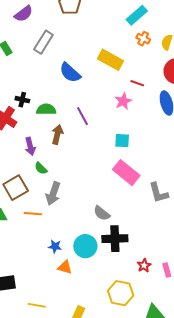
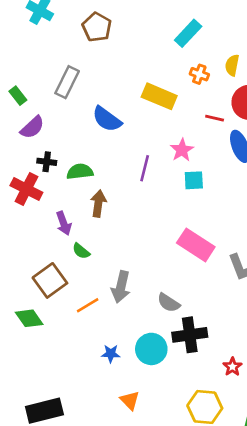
purple semicircle: (24, 14) -> (32, 127), moved
orange cross: (143, 39) -> (199, 74), moved
red line: (137, 83) -> (215, 118), moved
purple line: (82, 116) -> (145, 168), moved, turned 48
cyan square: (122, 141) -> (194, 180), moved
gray arrow: (53, 194) -> (121, 287), moved
orange line: (33, 214) -> (88, 305), moved, turned -30
orange triangle: (65, 267) -> (130, 400), moved, turned 35

